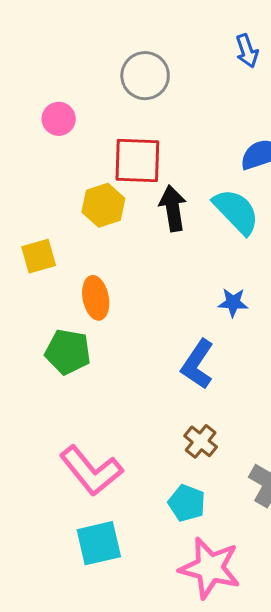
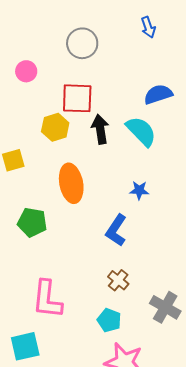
orange ellipse: (96, 298) -> (71, 183), moved, size x1.4
pink L-shape: (91, 471) -> (47, 299), turned 45
cyan square: (99, 543) -> (25, 346), moved

